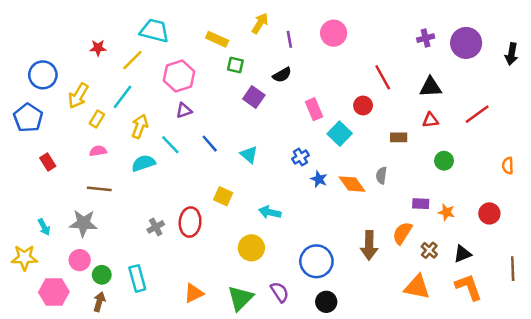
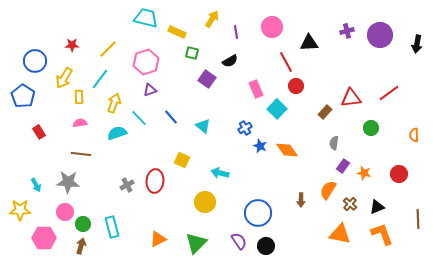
cyan trapezoid: (154, 31) -> (146, 18), moved
red star: (98, 48) -> (72, 45), moved
red line: (383, 77) -> (286, 62), moved
black triangle: (431, 87) -> (309, 43), moved
yellow rectangle: (97, 119) -> (79, 97), turned -32
red triangle: (431, 120) -> (351, 98), size x1.5
brown rectangle: (399, 137) -> (325, 112), turned -48
green circle: (444, 161) -> (371, 128), moved
gray semicircle: (381, 175) -> (334, 143), moved
purple rectangle: (421, 204) -> (343, 166), turned -56
brown arrow: (369, 245) -> (301, 200), size x0.6
purple semicircle: (280, 292) -> (239, 241), moved

